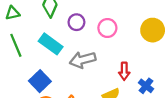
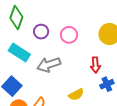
red arrow: (124, 71) -> (95, 65), moved
blue cross: (146, 86) -> (107, 84), turned 32

